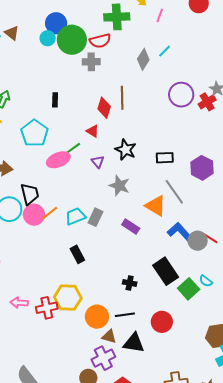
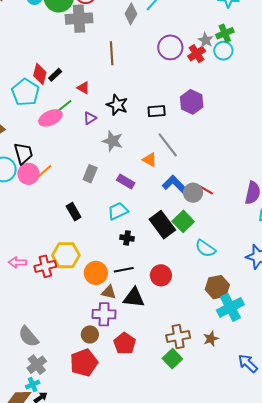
gray cross: (91, 62) -> (79, 19), size x1.5
black rectangle: (55, 100) -> (55, 75), moved, turned 48
red diamond: (104, 108) -> (40, 74), moved
purple triangle: (98, 162) -> (90, 118), turned 40
purple hexagon: (202, 168) -> (192, 102), moved
orange triangle: (156, 206) -> (150, 160), size x0.7
cyan trapezoid: (75, 216) -> (118, 211), moved
cyan semicircle: (206, 281) -> (205, 248), moved, size x1.5
green square: (189, 289) -> (183, 221), moved
purple cross: (103, 358) -> (104, 314), turned 30

